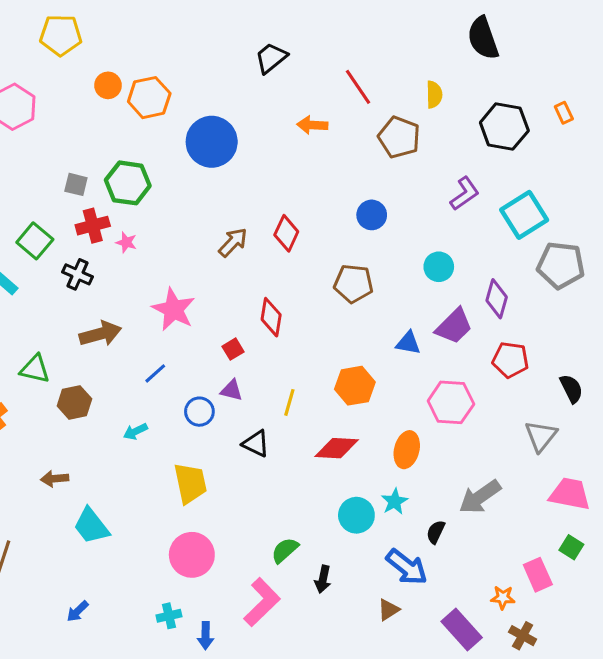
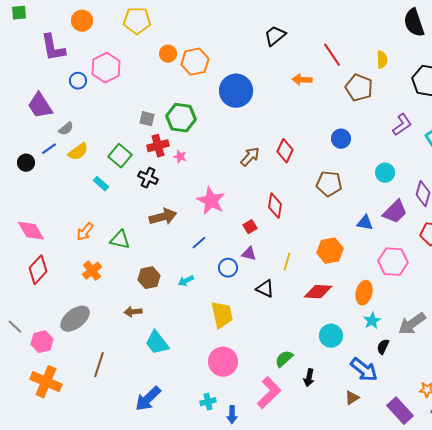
brown hexagon: (74, 402) -> (149, 278), moved
cyan star: (395, 502) -> (372, 321), moved
blue arrow: (78, 611) -> (148, 399), size x1.8

